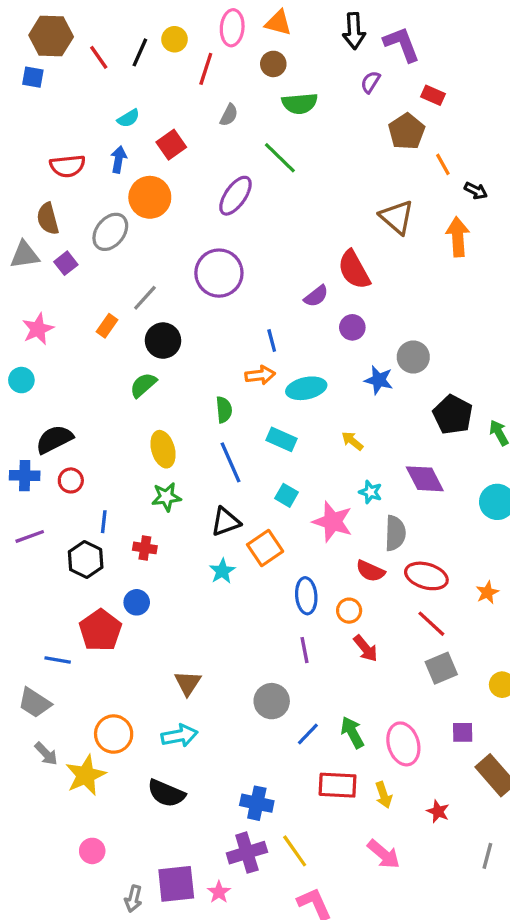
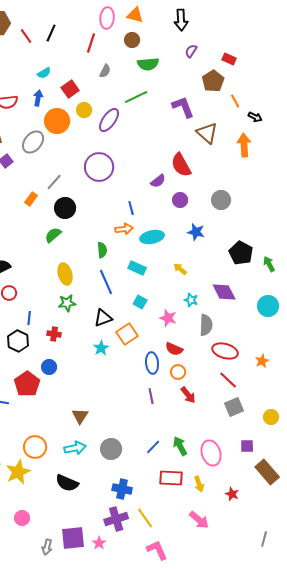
yellow circle: (175, 39) -> (84, 110), moved
purple L-shape: (402, 44) -> (183, 107), moved
green line: (280, 158) -> (136, 97), turned -70
gray circle: (413, 357) -> (221, 200), moved
pink star: (333, 522) -> (168, 318), size x0.7
red semicircle: (370, 571) -> (174, 349), moved
gray circle: (272, 701) -> (111, 449), moved
gray line: (487, 856) -> (264, 539), moved

